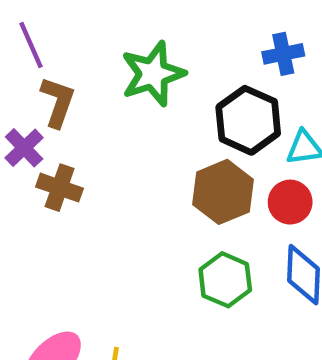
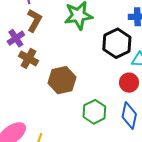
brown hexagon: (223, 192) -> (62, 80), moved

